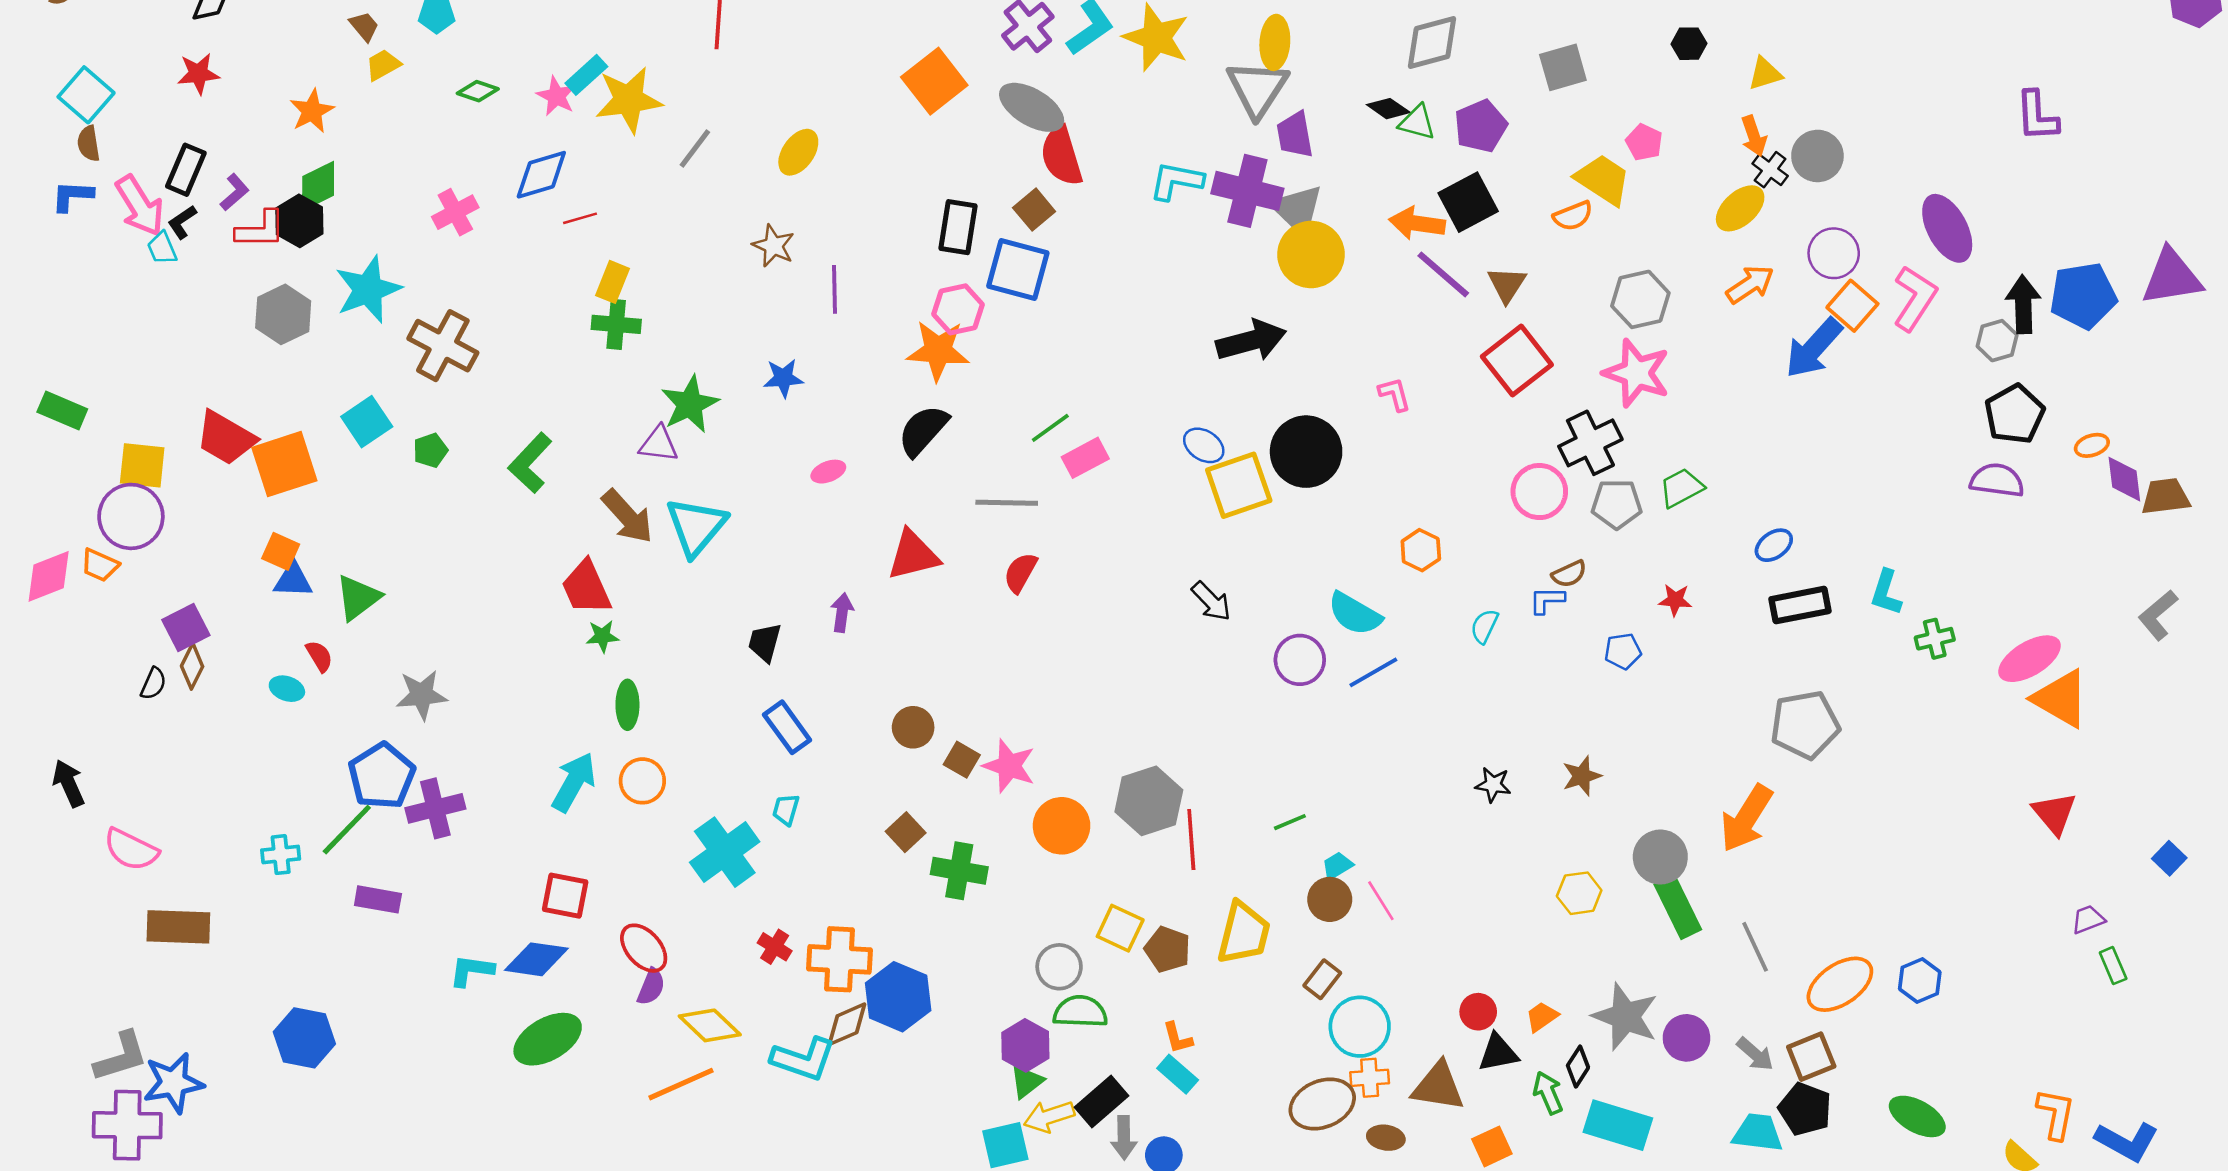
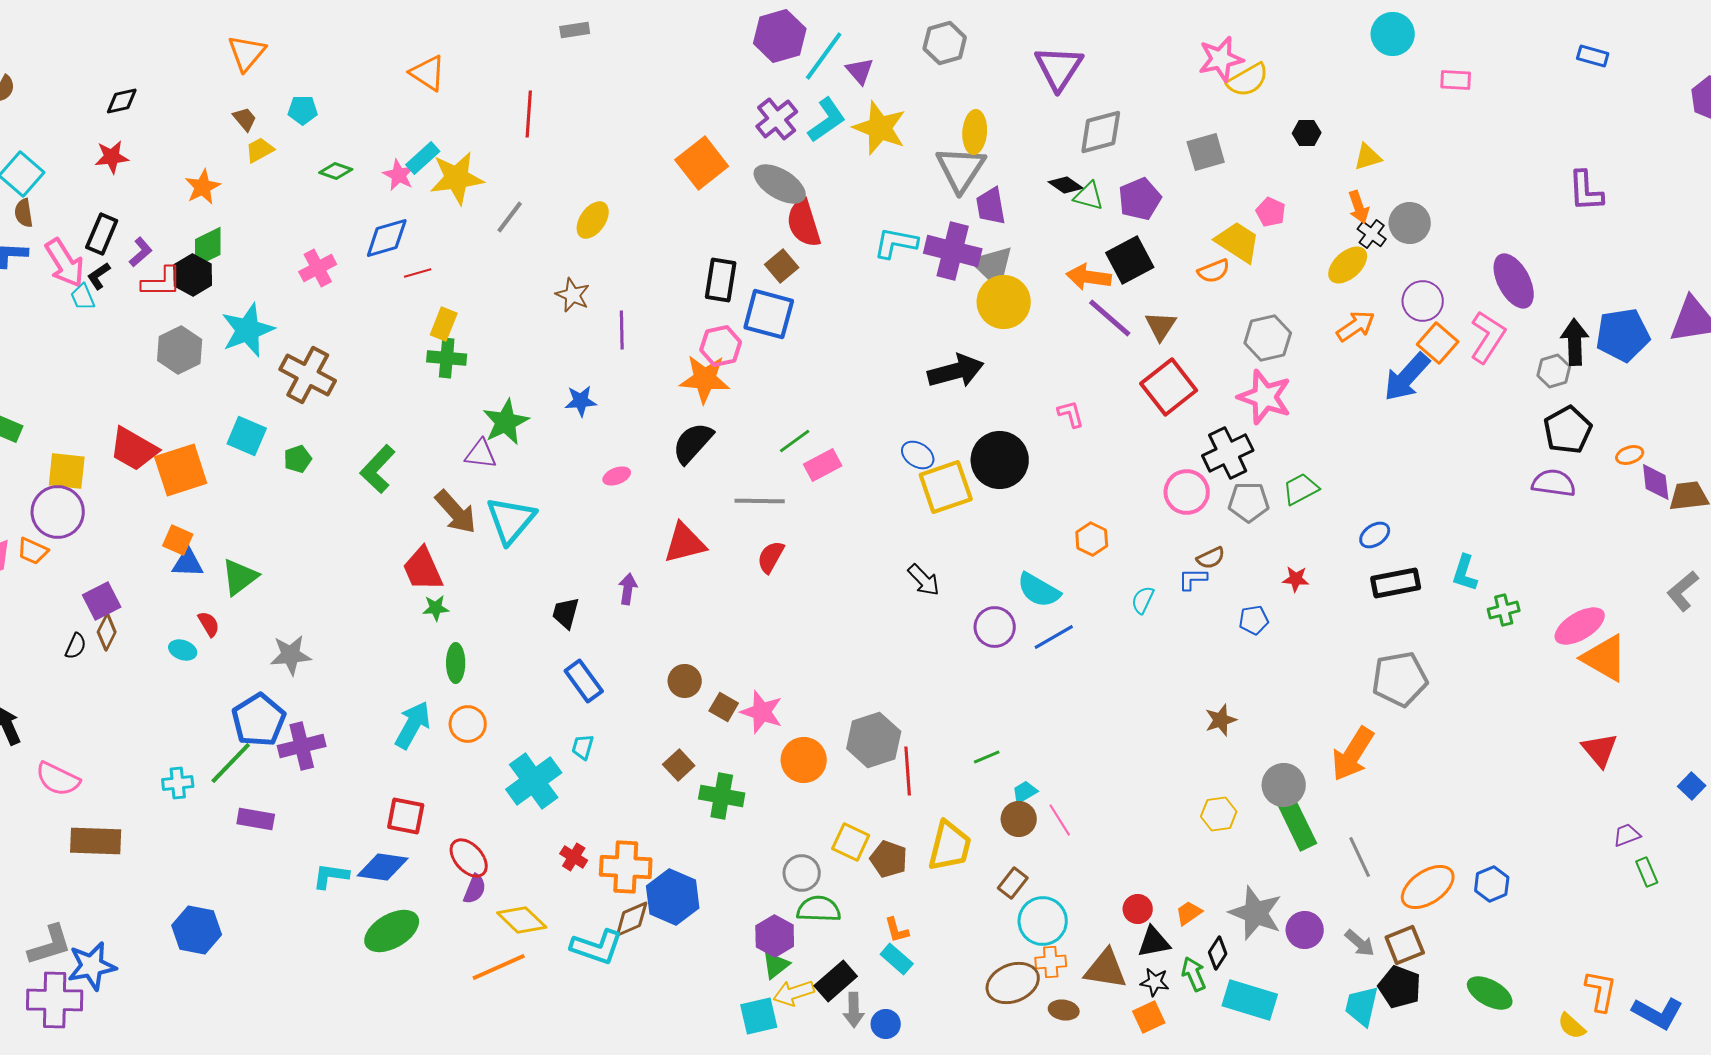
cyan square: (367, 422) -> (247, 436), turned -33
black star: (1493, 785) -> (1155, 982), moved
cyan trapezoid: (1758, 1133) -> (1362, 1006), turned -84

